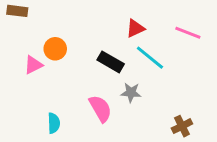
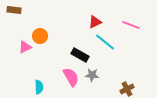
black rectangle: (111, 62) -> (80, 55), moved
gray star: (131, 93) -> (92, 75), moved

